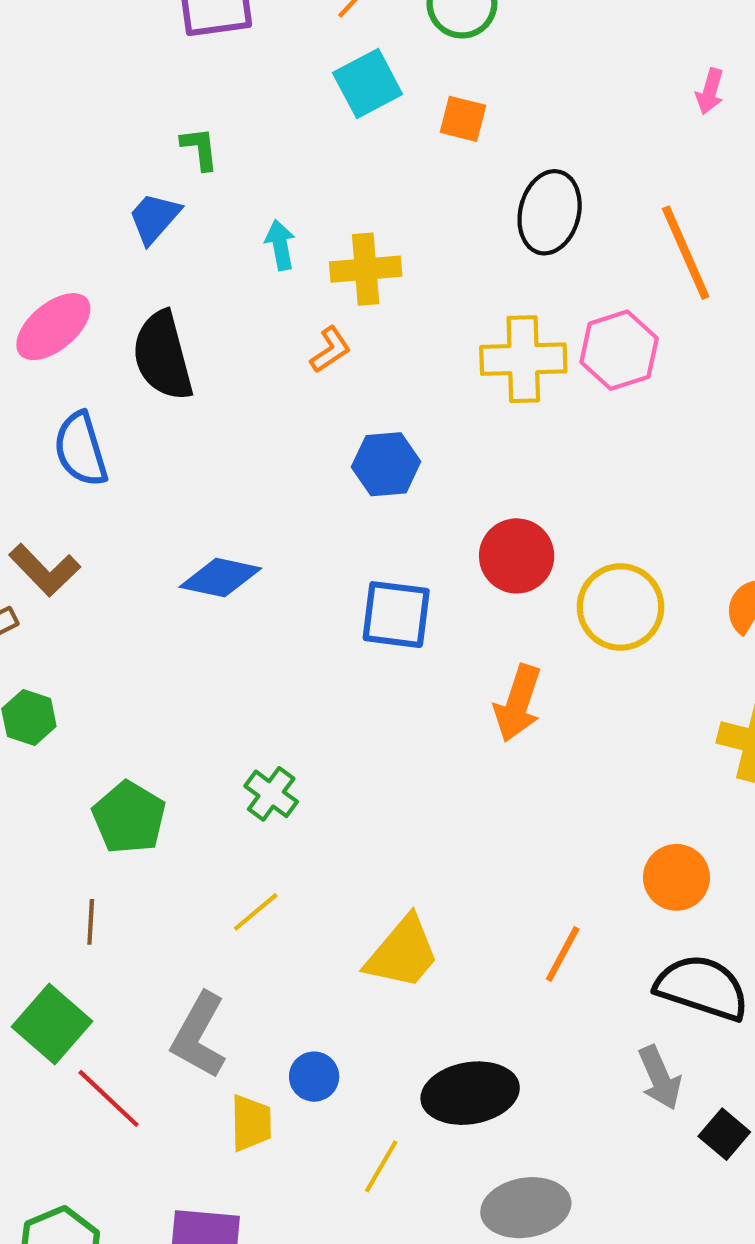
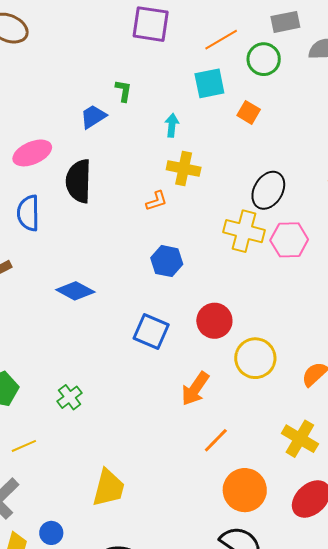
black ellipse: (550, 212) -> (268, 190), moved
cyan arrow: (280, 245) -> (172, 125), moved
orange circle: (676, 877) -> (245, 490), size x1.4
yellow line: (256, 912) -> (24, 446), moved
yellow trapezoid: (402, 953) -> (109, 488), turned -42
orange line: (563, 954) -> (216, 440), moved

